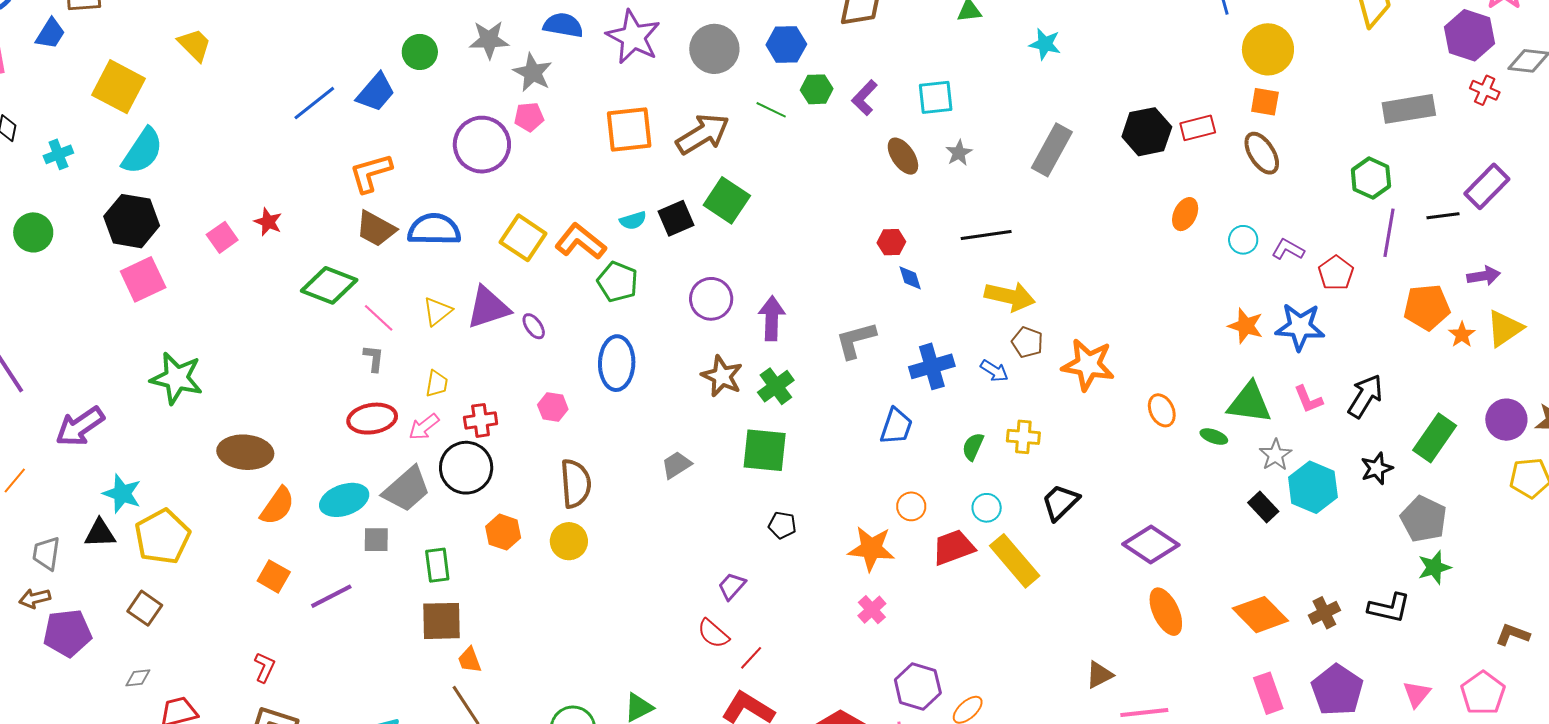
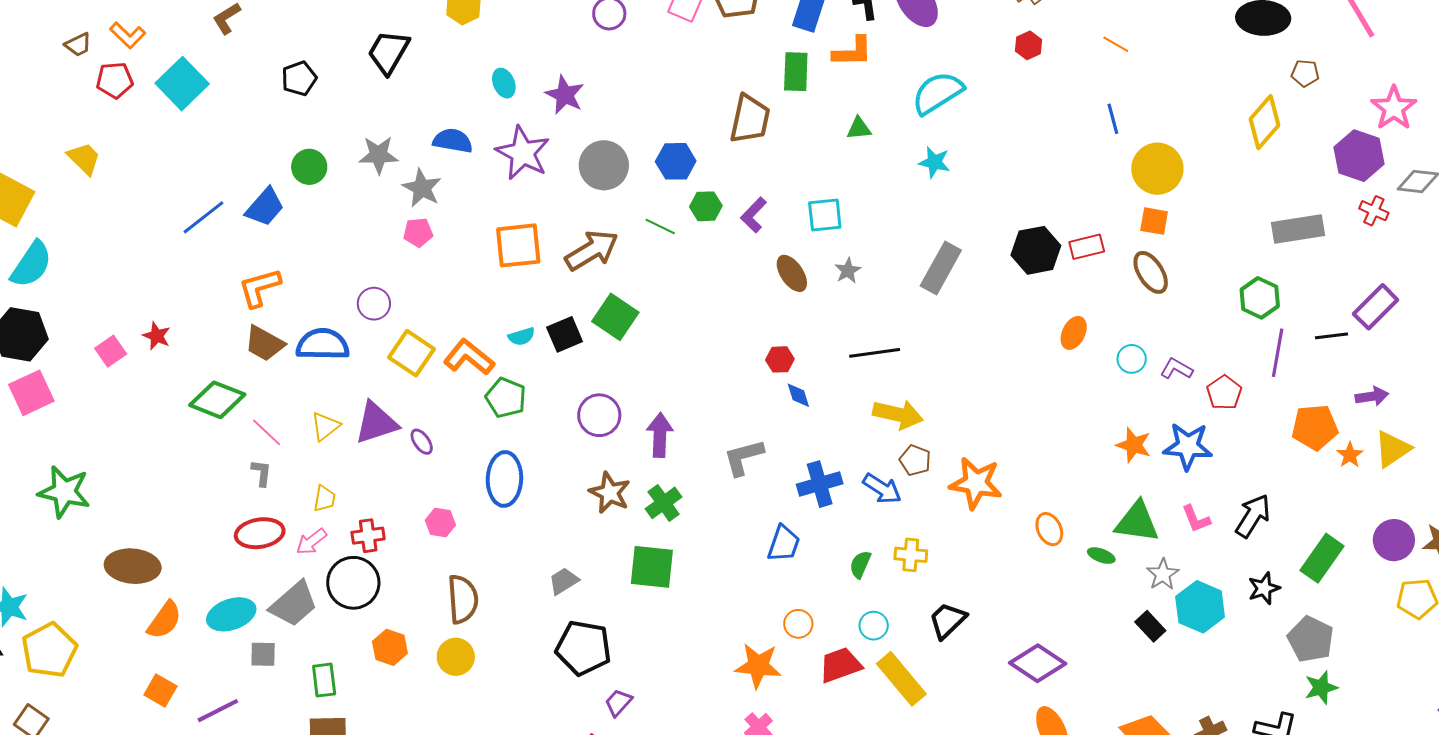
purple circle: (482, 145) -> (374, 304), moved, size x0.6
blue arrow: (994, 371) -> (882, 489), size x1.4
black pentagon: (782, 525) -> (583, 648), moved, size x2.0

